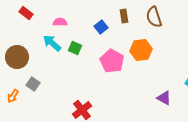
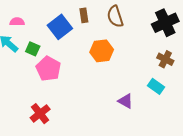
blue square: (101, 27) -> (60, 27), size x1.6
pink pentagon: (112, 61) -> (48, 69), moved

